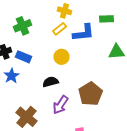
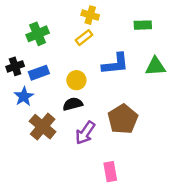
blue L-shape: (84, 33) -> (115, 64), moved
blue rectangle: (24, 57) -> (39, 73), turned -42
yellow circle: (62, 57) -> (76, 80), moved
brown cross: (26, 117) -> (43, 127), moved

